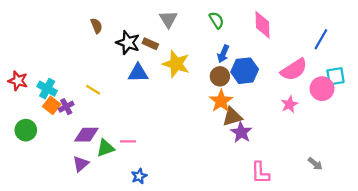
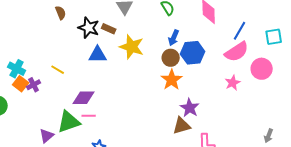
blue line: (321, 39) -> (240, 31), moved
cyan square: (335, 76) -> (274, 37), moved
brown triangle: (232, 117) -> (182, 126), moved
purple diamond: (86, 135) -> (84, 98), moved
green triangle: (105, 148) -> (69, 122), size x1.4
gray arrow: (315, 164) -> (269, 136), moved, turned 72

